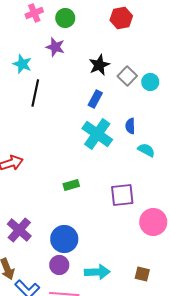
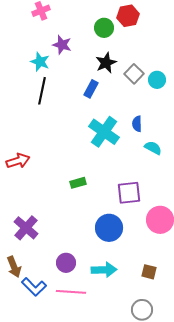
green circle: (65, 18) -> (104, 28), moved
cyan star: (22, 64) -> (40, 62), moved
blue rectangle: (95, 99) -> (91, 89), moved
blue circle: (64, 239) -> (109, 228), moved

